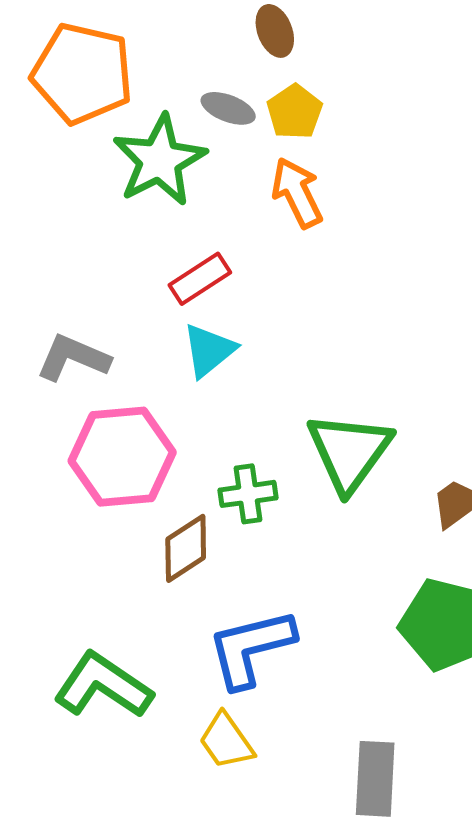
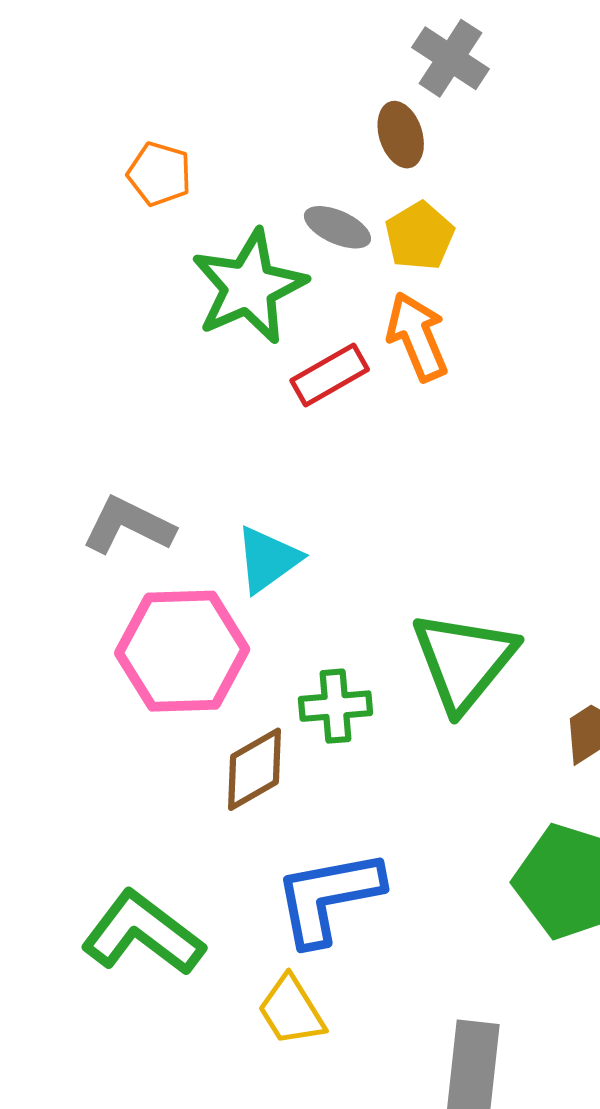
orange pentagon: (82, 73) -> (159, 174), size x0.5
red rectangle: (200, 279) -> (330, 375), moved
cyan triangle: (209, 350) -> (268, 559), moved

